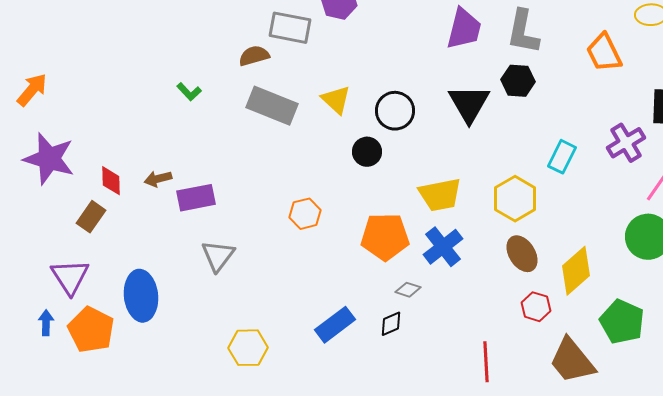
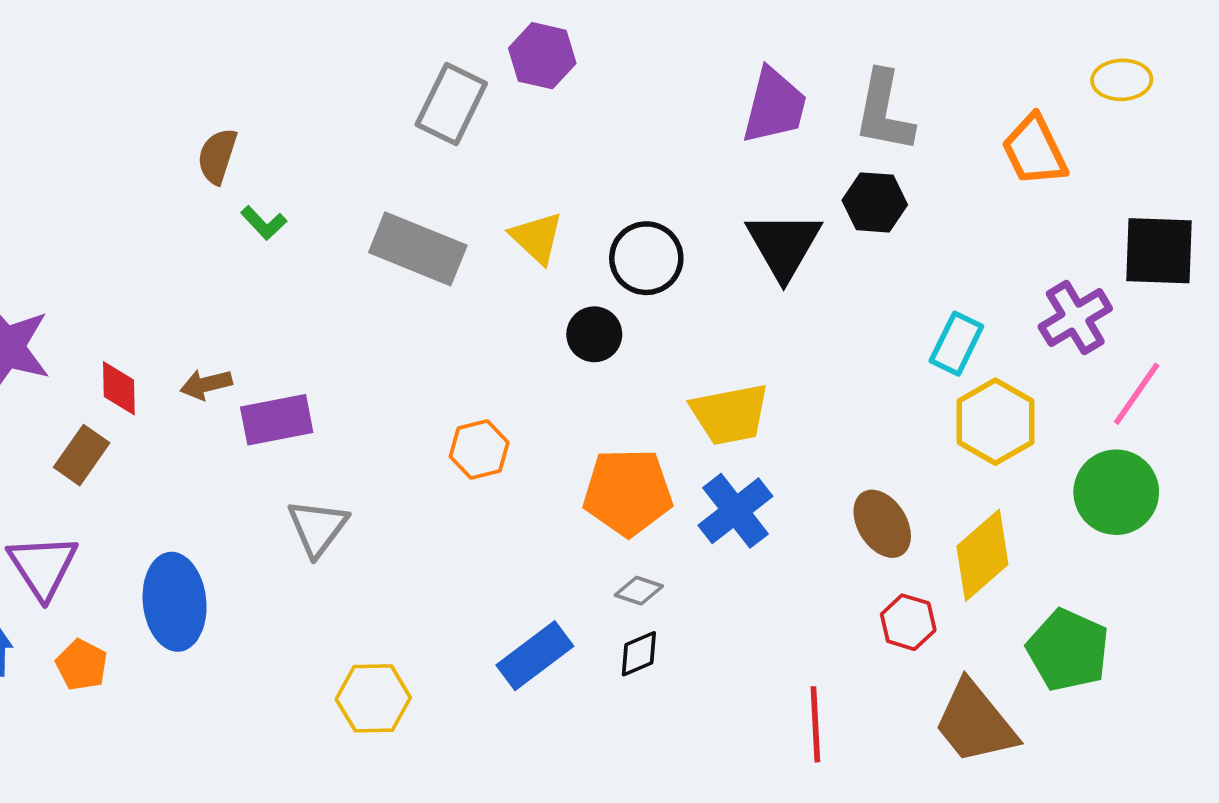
gray rectangle: (290, 28) -> (451, 104), turned -75
brown semicircle: (254, 56) -> (217, 156), moved, turned -56
yellow hexagon: (515, 199) -> (995, 422), moved
gray diamond: (408, 290) -> (639, 591), moved
orange pentagon: (91, 330) -> (82, 665), size x0.6

